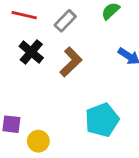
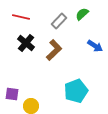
gray rectangle: (65, 21) -> (59, 21), moved

